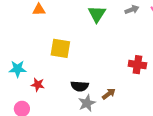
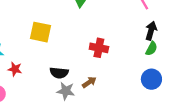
red cross: (137, 65) -> (99, 48), moved
gray star: (87, 103) -> (66, 91), turned 30

